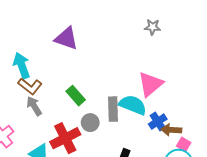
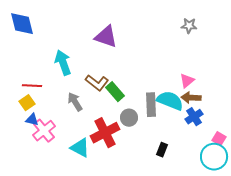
pink triangle: (150, 84) -> (187, 81), size x0.6
brown L-shape: (30, 86) -> (97, 83), moved
brown arrow: (171, 130) -> (191, 98), moved

